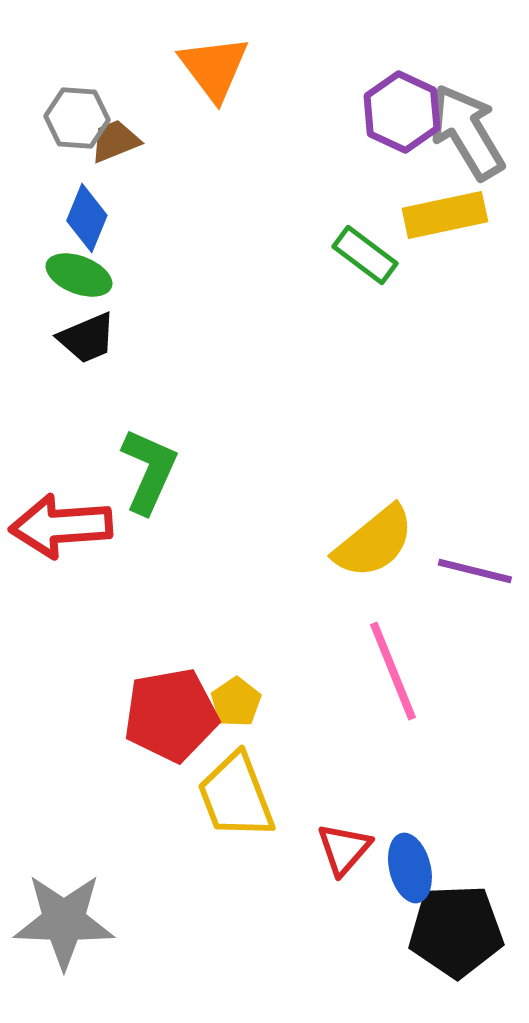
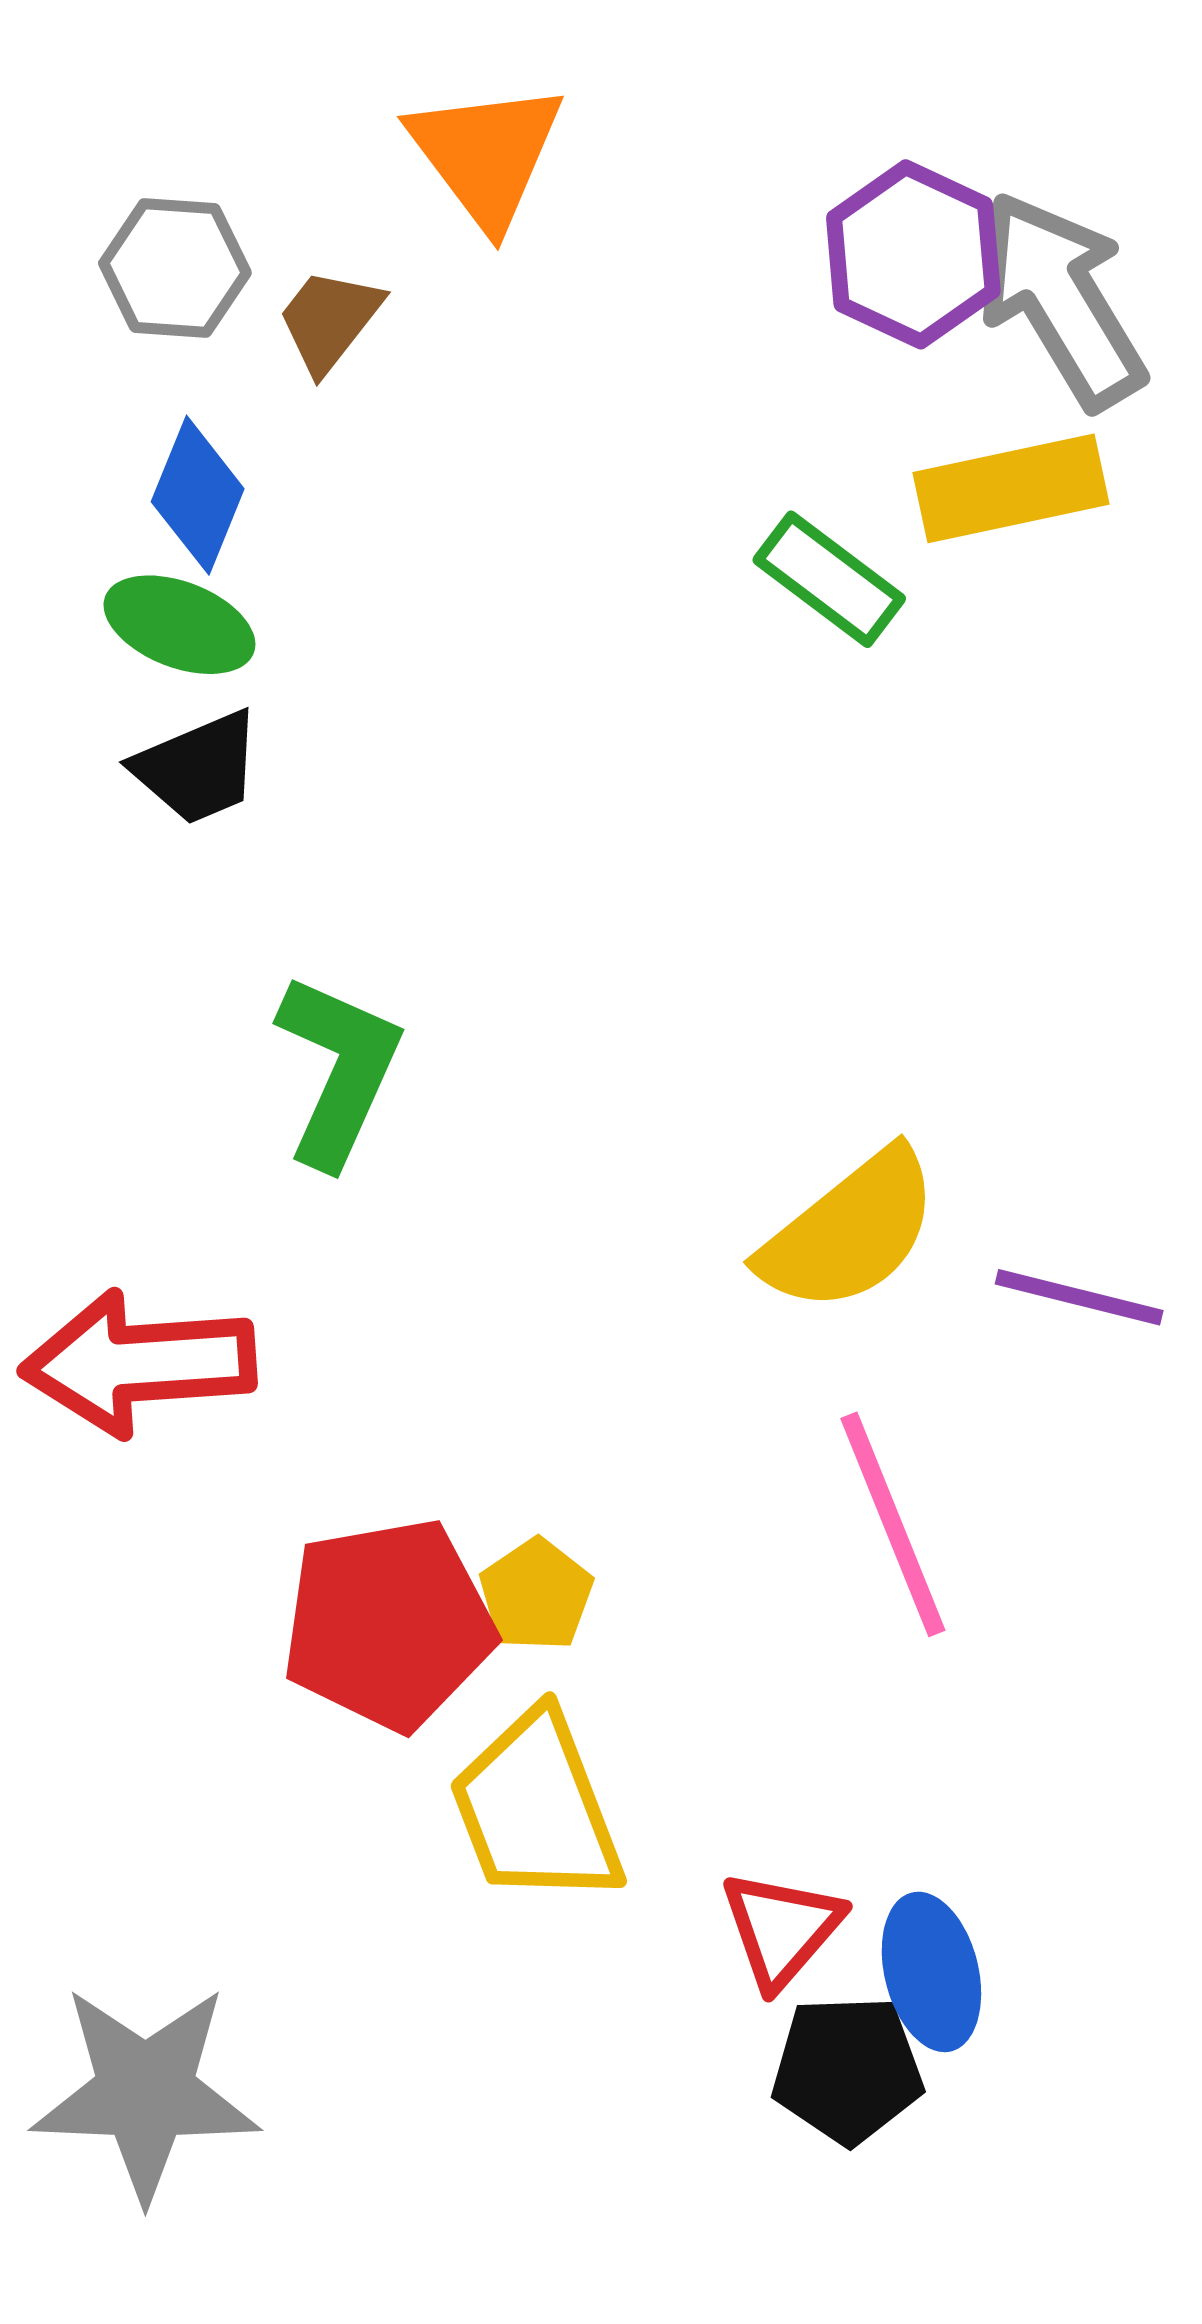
brown trapezoid: (115, 141) -> (329, 320), moved, turned -30
red arrow: (61, 526) -> (139, 1363), moved
black pentagon: (456, 931) -> (847, 2070), moved, size x0.7

